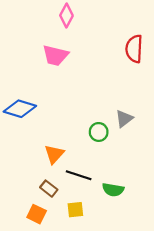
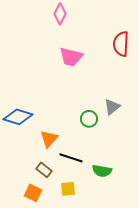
pink trapezoid: (55, 55) -> (71, 57), moved
blue diamond: (20, 109) -> (18, 117), moved

